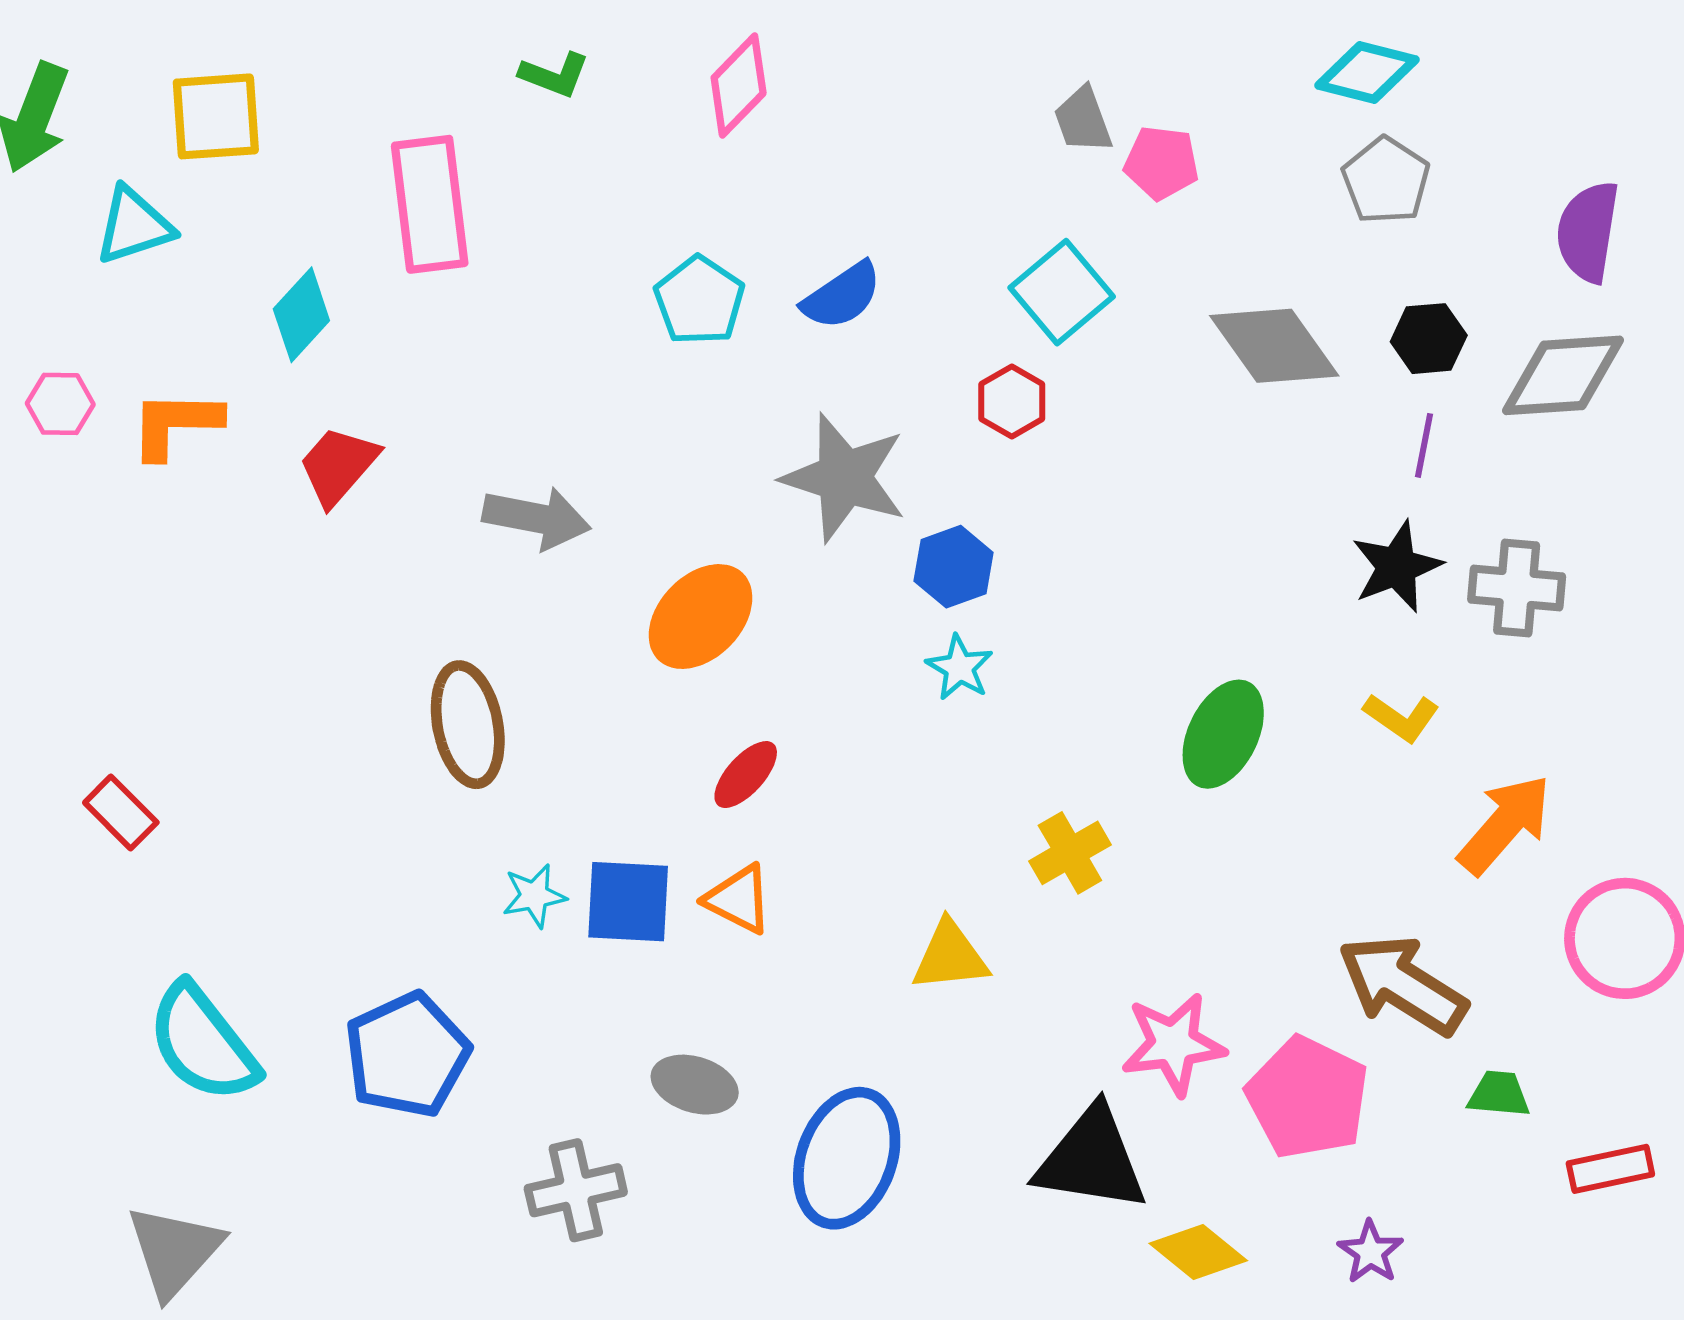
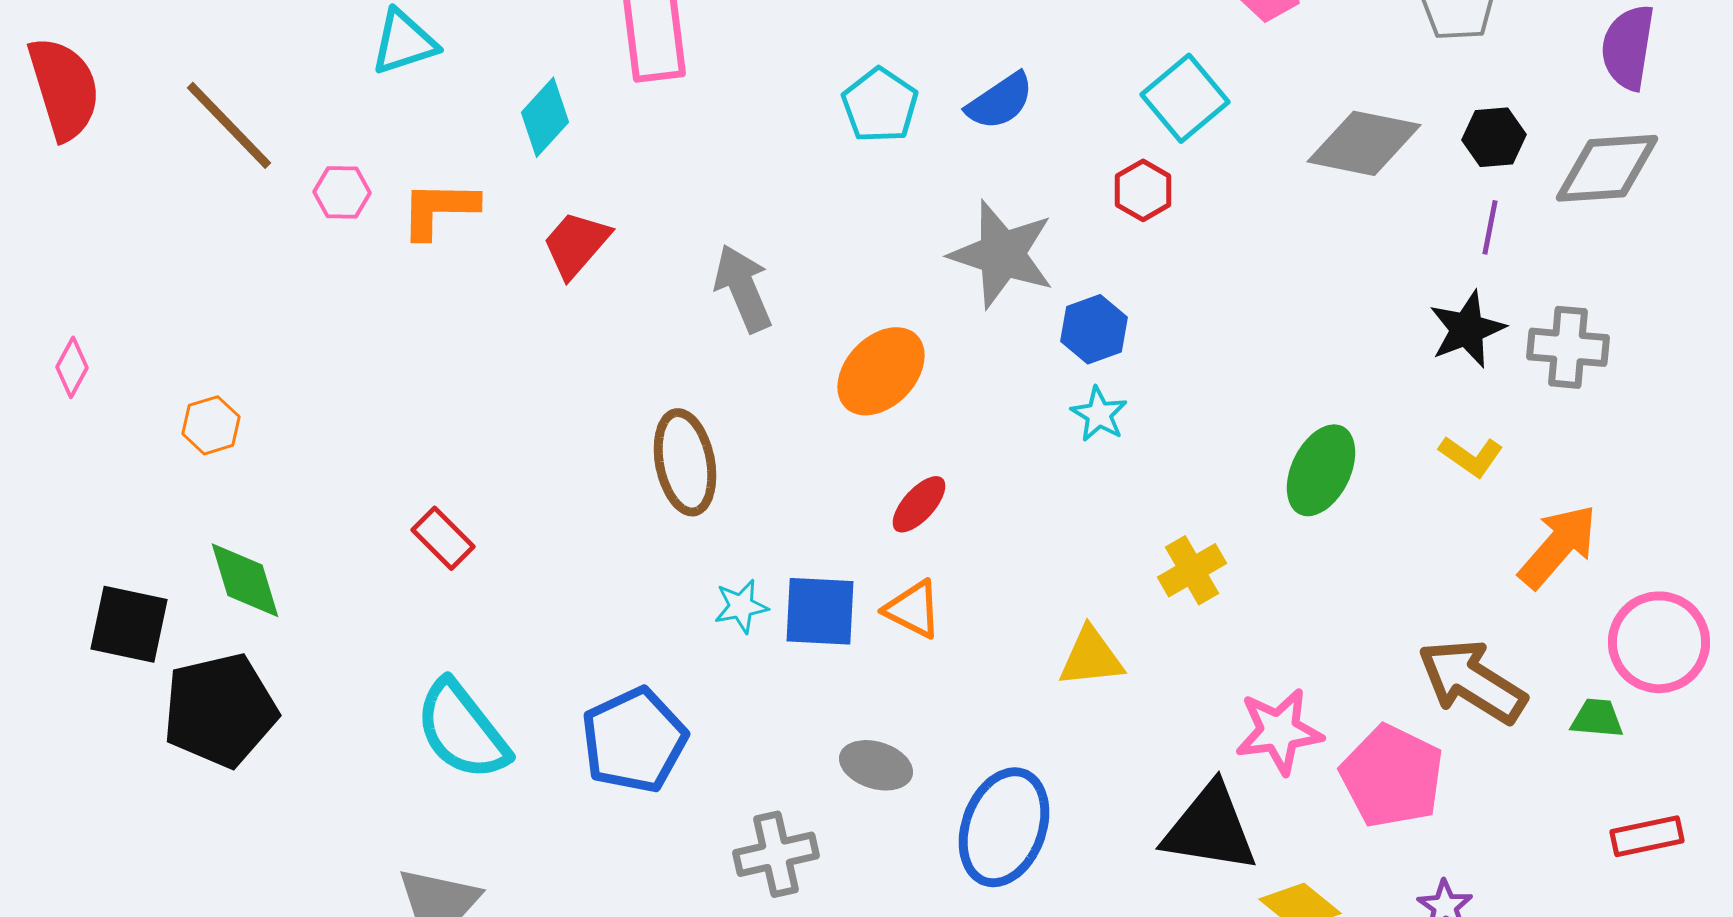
gray diamond: (1274, 346) -> (1364, 143), turned -43
gray arrow: (537, 518) -> (743, 288), turned -124
red rectangle: (121, 813) -> (443, 538), moved
green trapezoid: (1499, 1094) -> (1597, 718), moved

